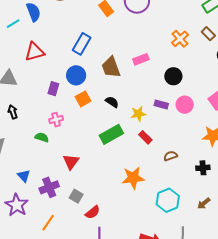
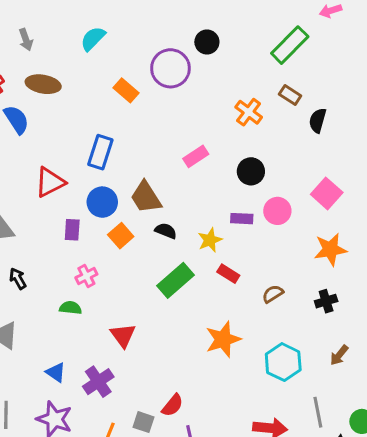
red triangle: (35, 52) -> (50, 182), moved
brown trapezoid: (111, 67) -> (146, 197), moved
gray square: (76, 196) -> (143, 422), moved

